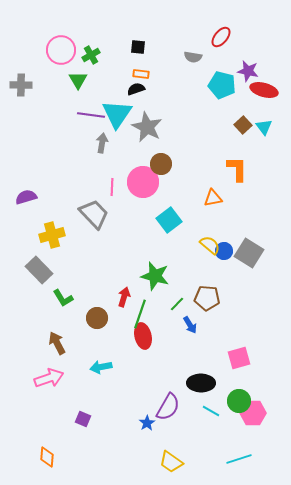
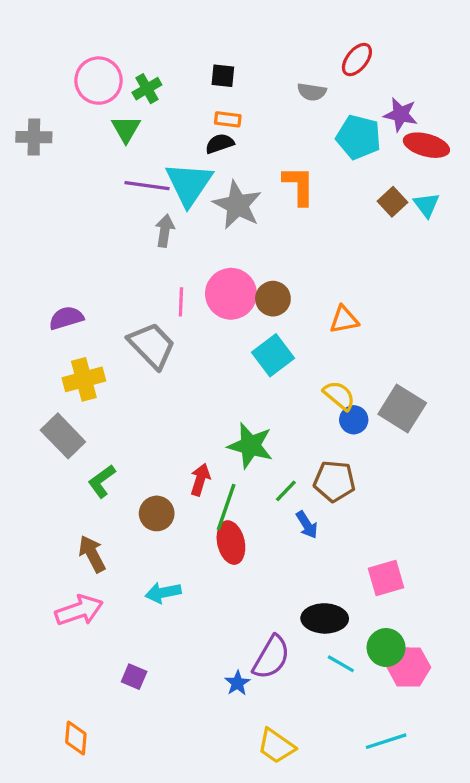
brown circle: (161, 164) -> (273, 299), moved
orange L-shape: (237, 169) -> (299, 186), moved
purple semicircle: (26, 197) -> (66, 318), moved
blue circle: (224, 251) -> (354, 420), moved
green L-shape: (63, 298) -> (102, 481), turned 85

